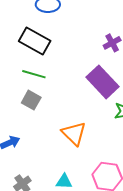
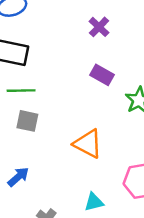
purple rectangle: (102, 82) -> (102, 75), size x0.6

